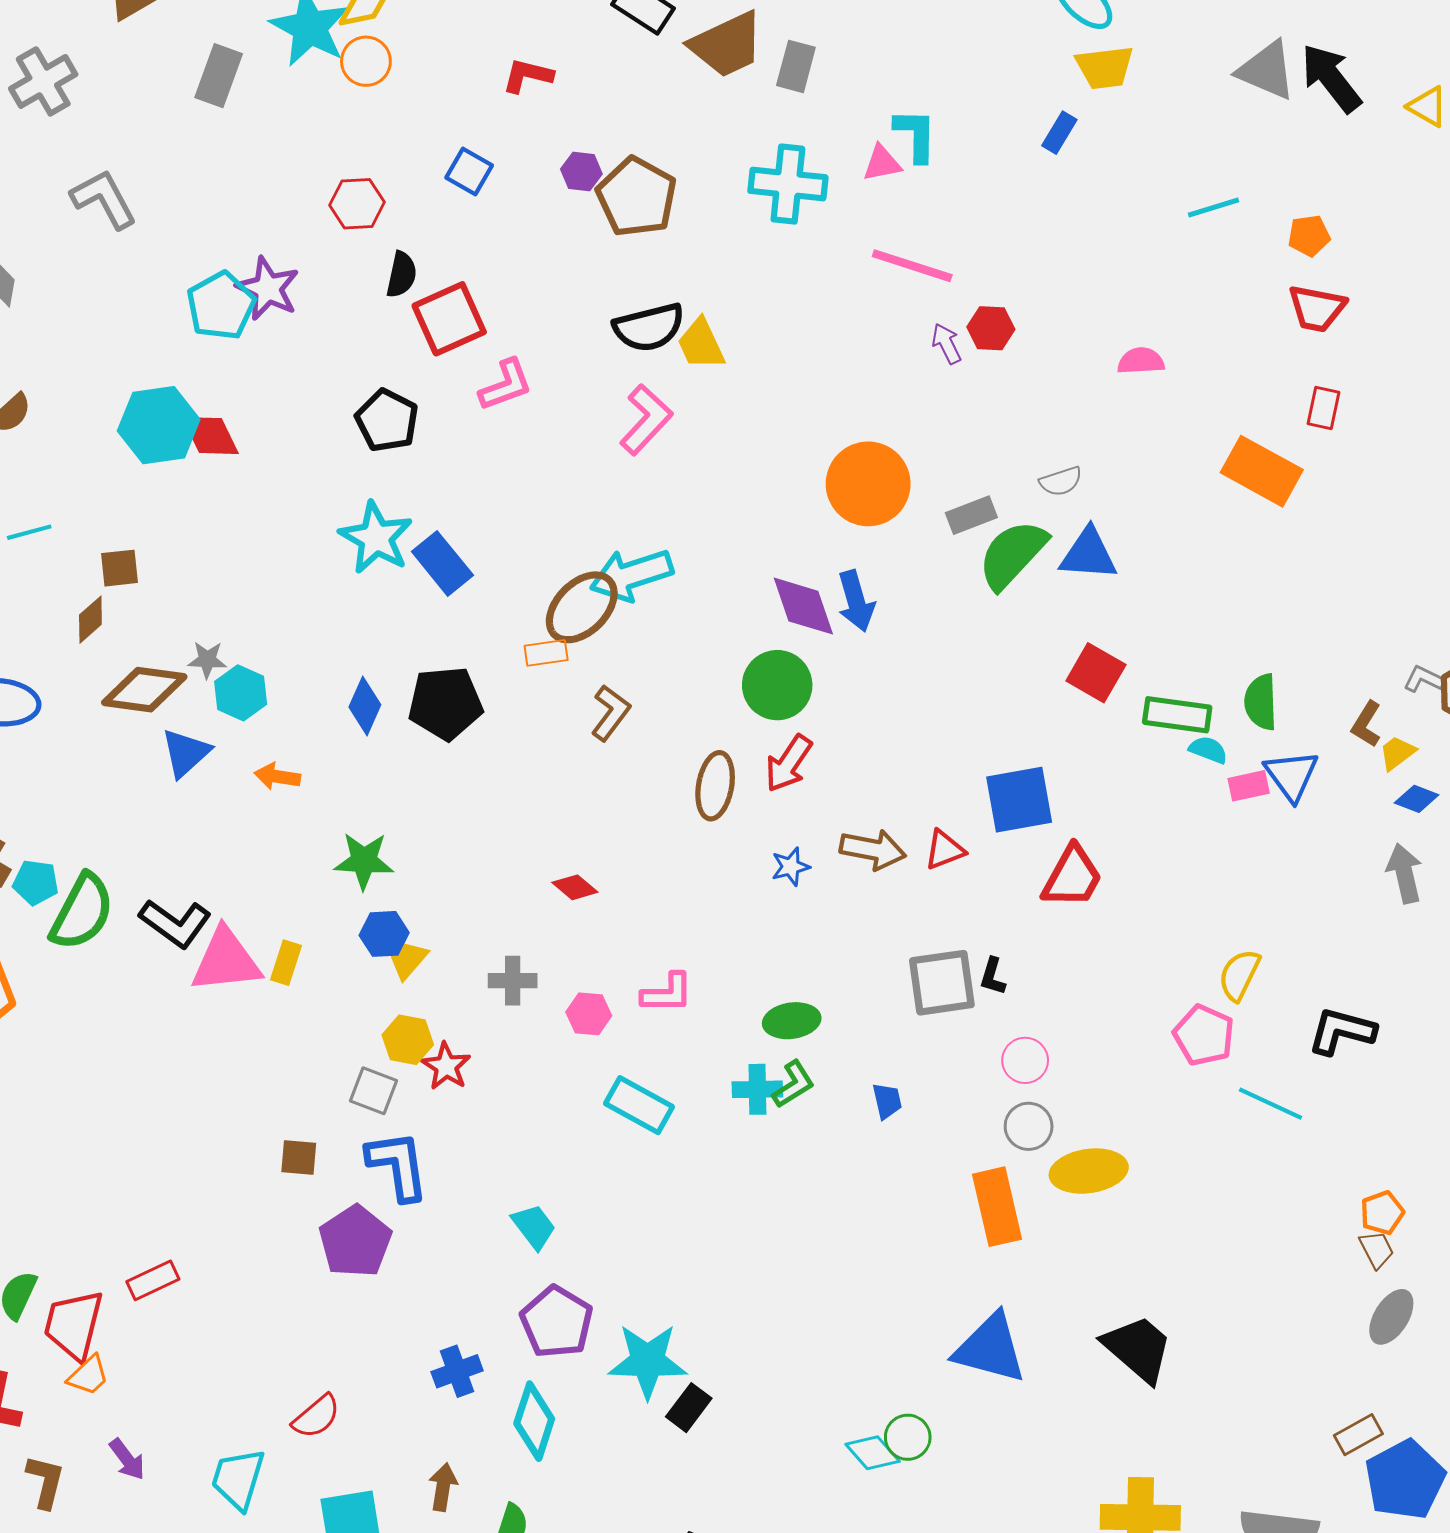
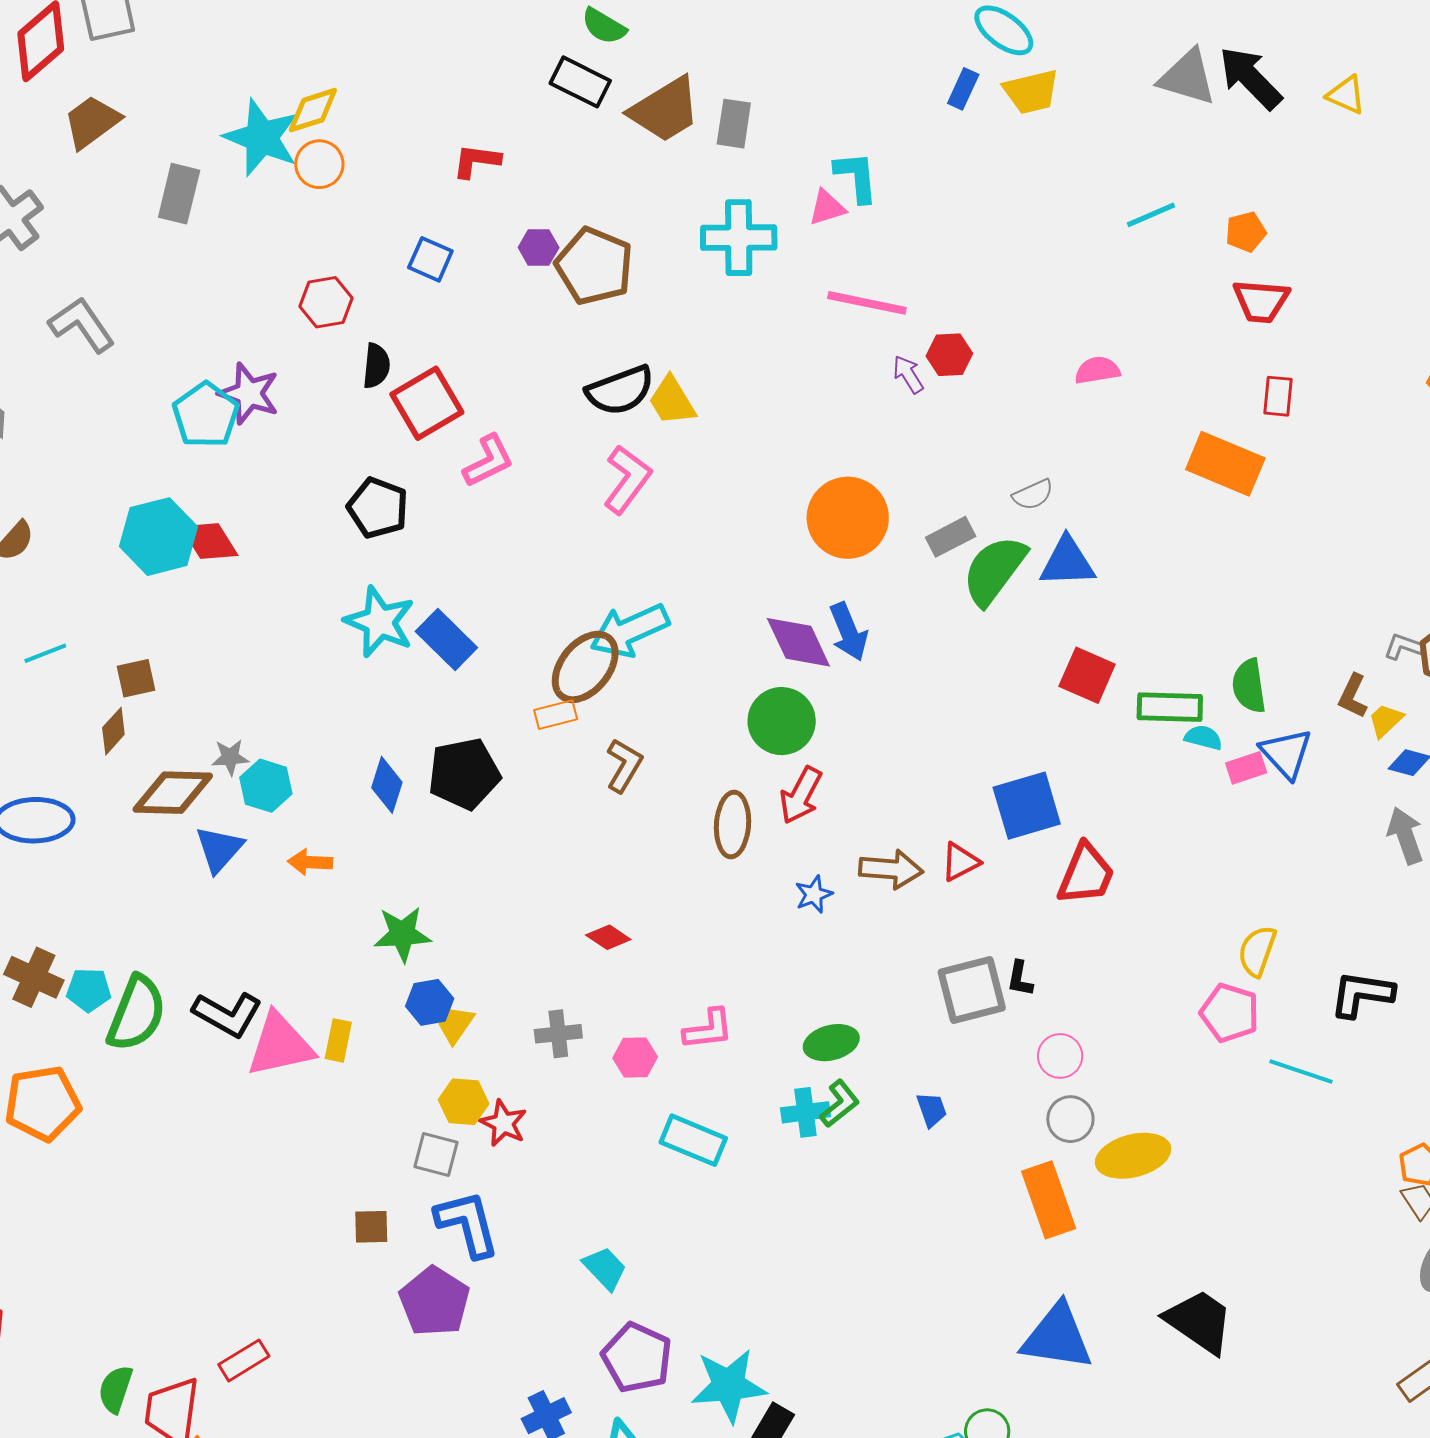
blue rectangle: (1059, 133) -> (963, 89), moved

